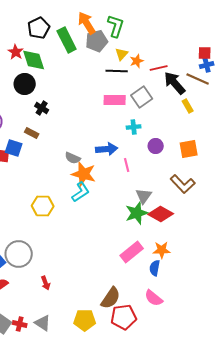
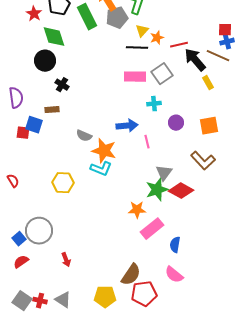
red star: (16, 52) -> (34, 14), moved
brown rectangle: (32, 133) -> (52, 110), turned -32
gray semicircle: (73, 158) -> (84, 136), moved
cyan L-shape: (81, 192) -> (101, 169), turned 55
orange star: (162, 250) -> (137, 210), moved

